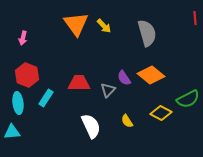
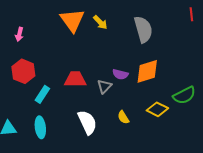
orange diamond: (151, 75) -> (147, 71), turned -56
purple semicircle: (124, 78) -> (120, 74), turned -42
cyan ellipse: (18, 103) -> (40, 127), moved

